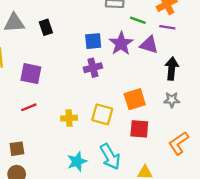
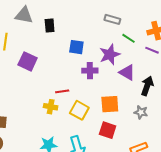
blue square: (93, 41) -> (76, 47), moved
purple triangle: (149, 45) -> (127, 73), moved
purple cross: (93, 68) -> (90, 71), moved
red line: (29, 107) -> (62, 91), moved

